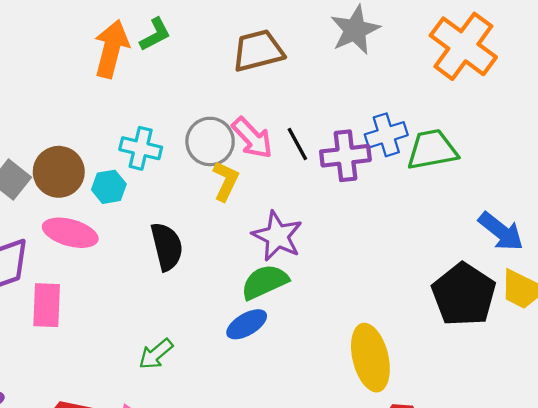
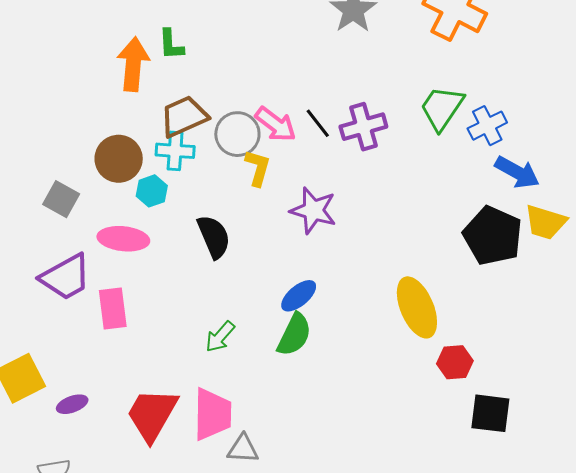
green L-shape: (155, 34) -> (171, 44), turned 124
brown trapezoid: (258, 51) -> (184, 116), moved
blue cross: (386, 135) -> (487, 126), moved
green trapezoid: (432, 150) -> (442, 108), turned -36
brown circle: (59, 172) -> (119, 159), moved
green semicircle: (265, 282) -> (294, 335), moved, turned 150

